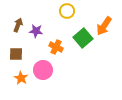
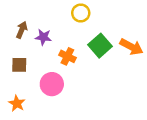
orange arrow: (104, 26) -> (131, 47), moved, turned -96
orange star: (21, 78) -> (17, 103), moved

